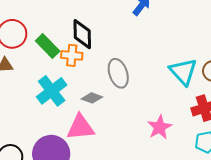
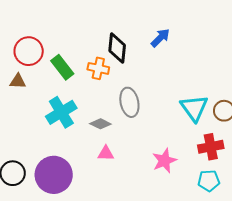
black diamond: (82, 34) -> (117, 48), moved
orange cross: (72, 55) -> (98, 68), moved
pink triangle: (81, 127) -> (106, 153), moved, size x0.6

